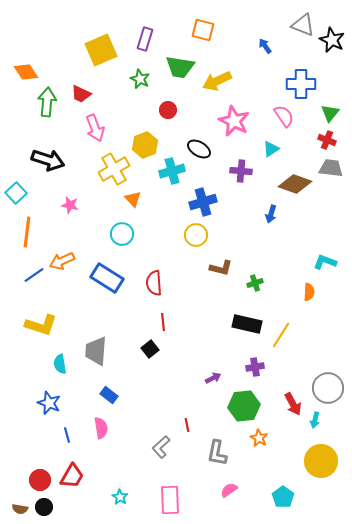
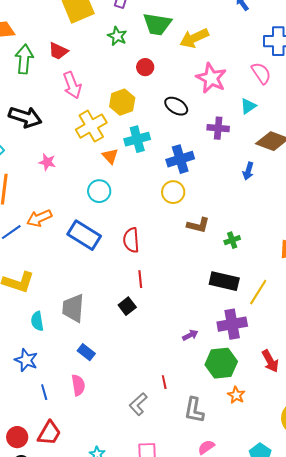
cyan cross: (172, 171) -> (137, 139), moved
purple cross: (255, 367) -> (232, 324), size x1.6

